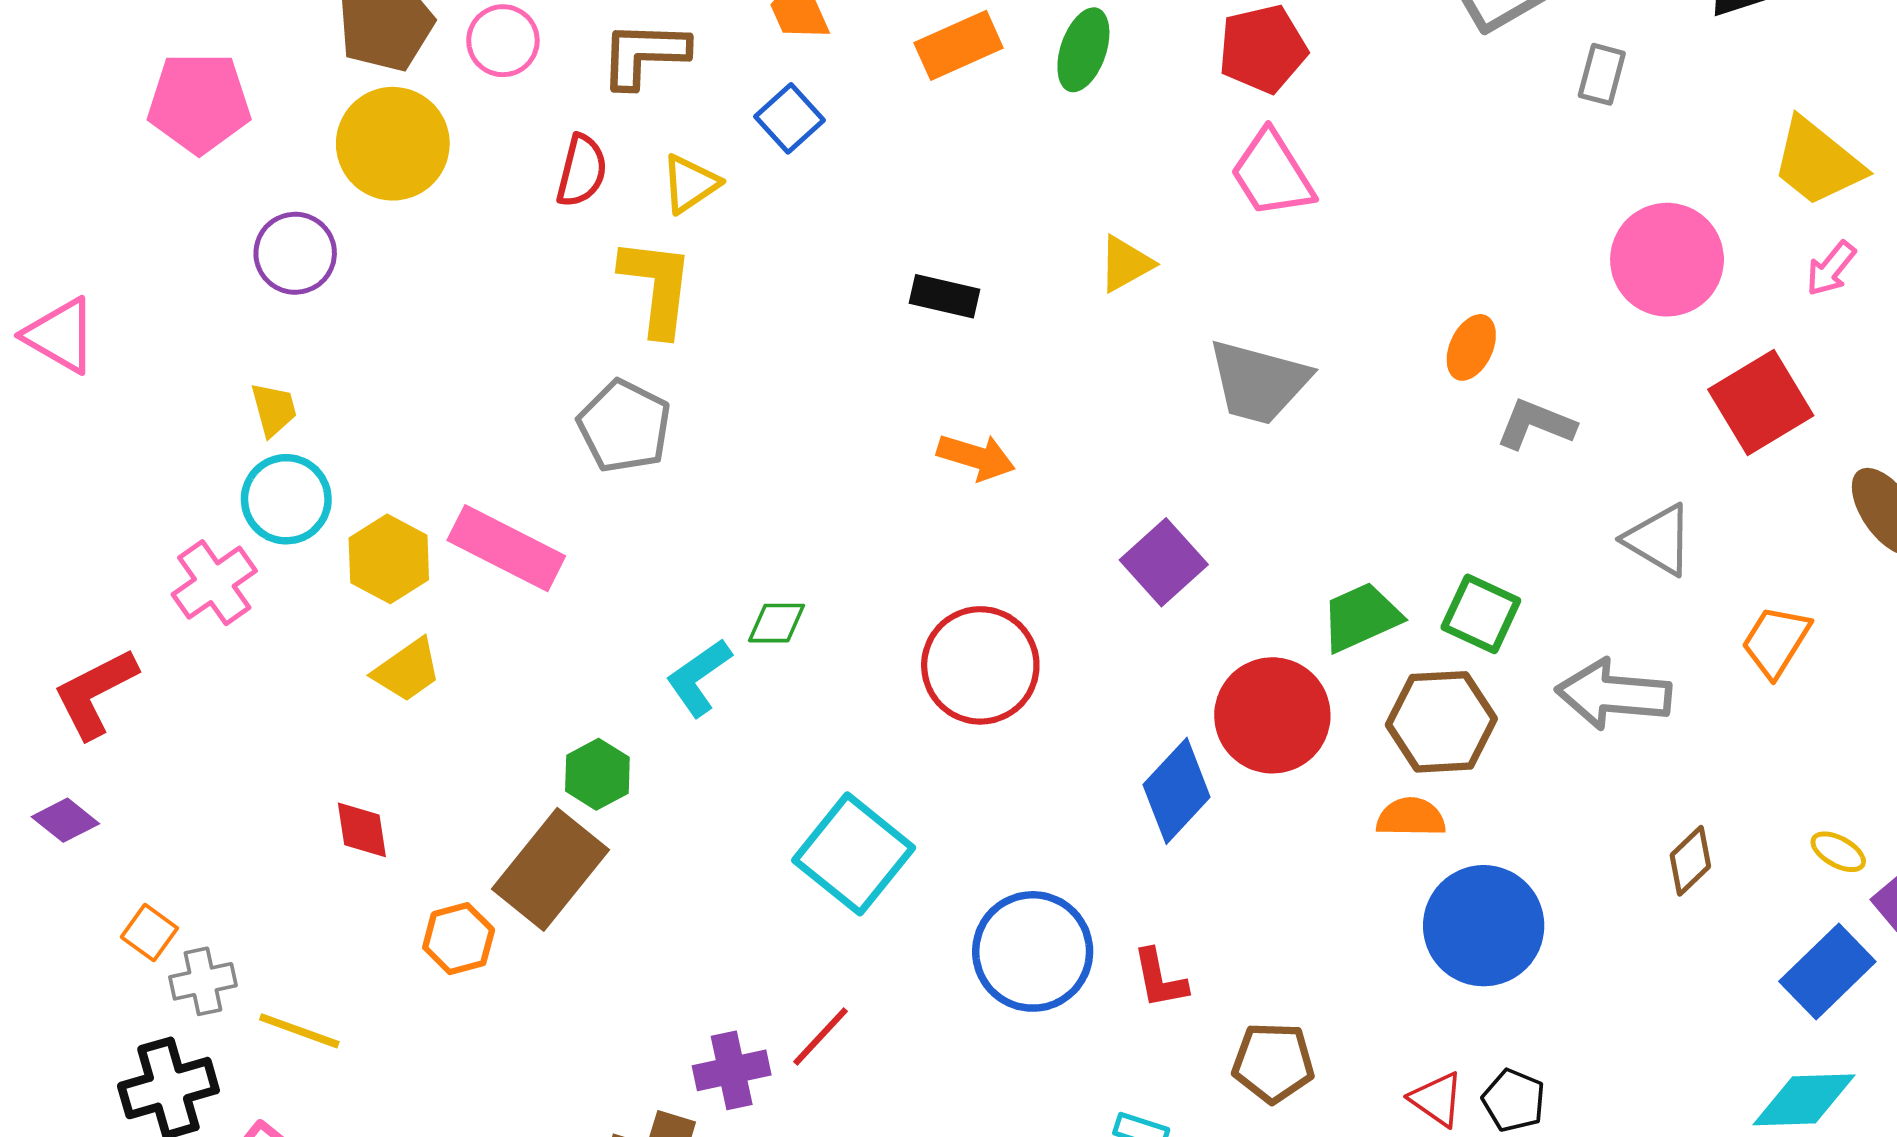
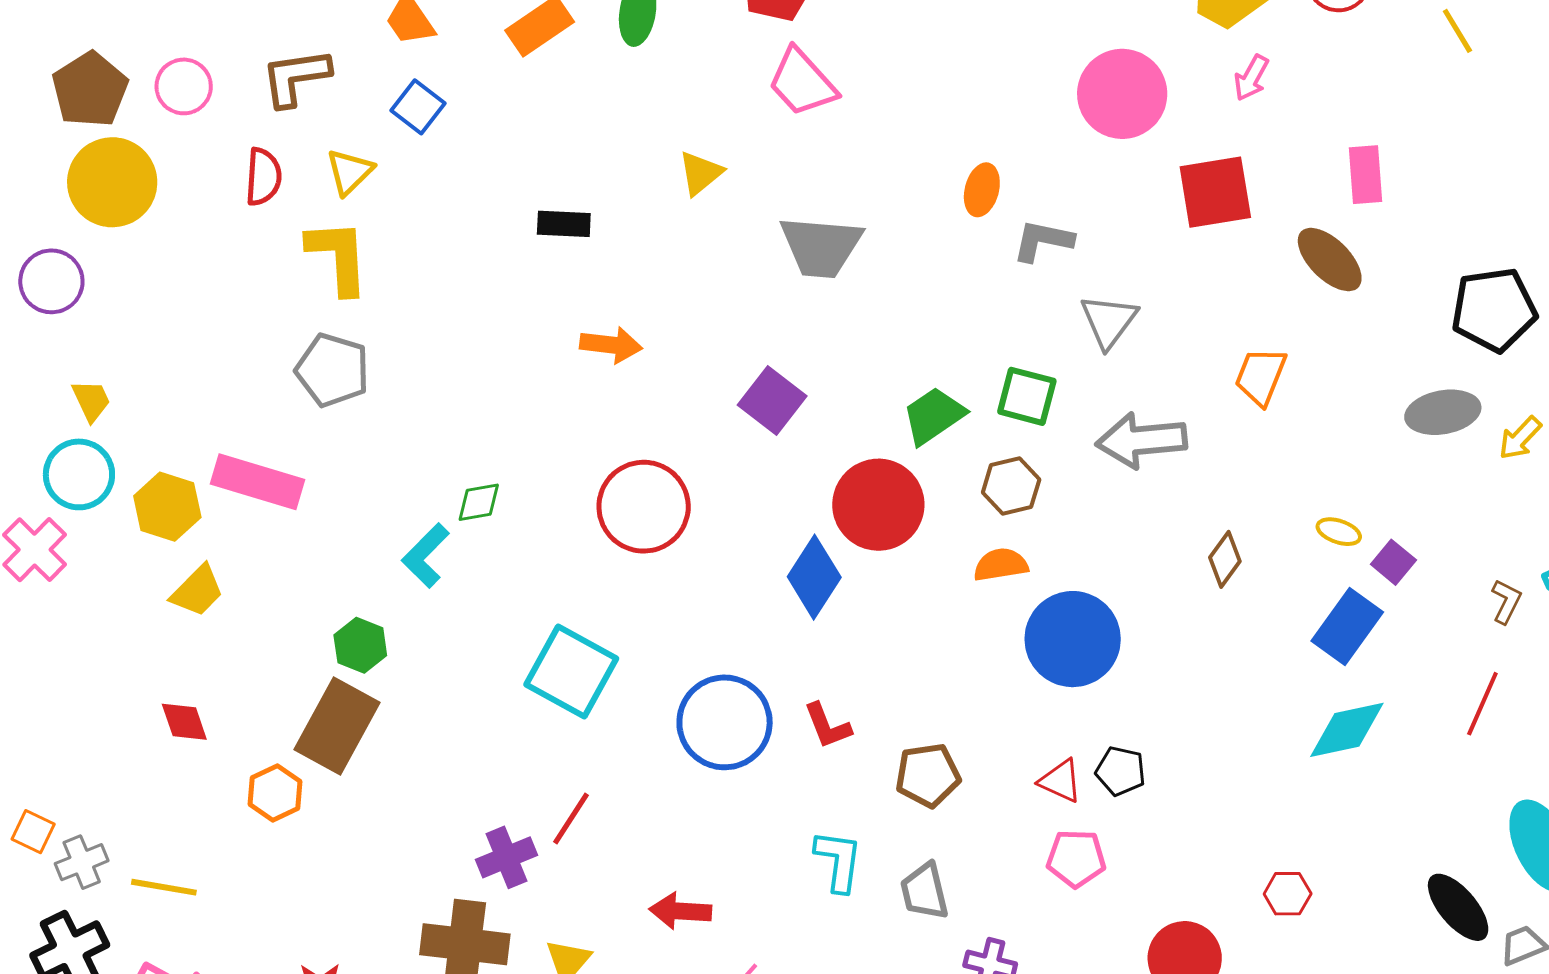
red square: (1761, 402) -> (1215, 192), turned 32
yellow trapezoid: (274, 409) -> (91, 401), moved
gray triangle: (1659, 540) -> (1109, 321), moved, turned 46
brown hexagon: (1441, 722) -> (1011, 486), size x0.7

